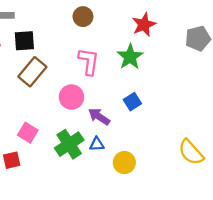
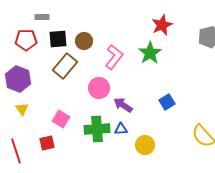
brown circle: (83, 17) -> (84, 41), moved
pink L-shape: (89, 61) -> (114, 57), turned 30
blue square: (132, 102) -> (167, 102), moved
green cross: (69, 144) -> (97, 129), turned 30

